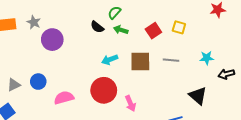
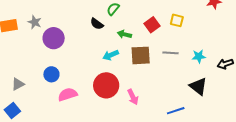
green arrow: (121, 30) -> (124, 34), moved
cyan star: (207, 58) -> (199, 56), moved
blue circle: (38, 82) -> (51, 74), moved

